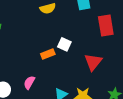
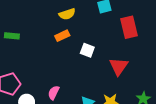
orange rectangle: (48, 54) -> (62, 36), moved

